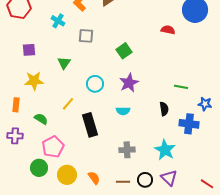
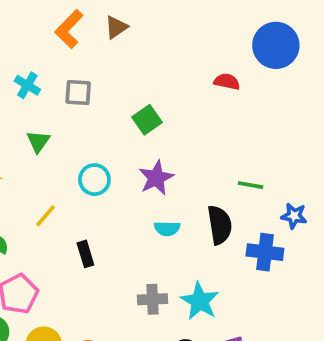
cyan cross: (58, 21) -> (27, 85), moved
black semicircle: (164, 109) -> (220, 225), size x1.5
cyan semicircle: (123, 111) -> (167, 229), moved
black rectangle: (90, 125) -> (85, 254), size x0.6
cyan star: (165, 150) -> (200, 301), moved

